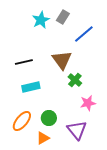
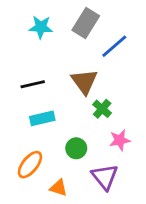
gray rectangle: (63, 17) -> (86, 23), size x1.5
cyan star: (41, 20) -> (41, 27), moved, turned 30
green circle: (49, 118) -> (76, 148), moved
orange triangle: (43, 138) -> (59, 188), turned 48

